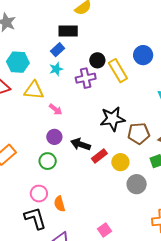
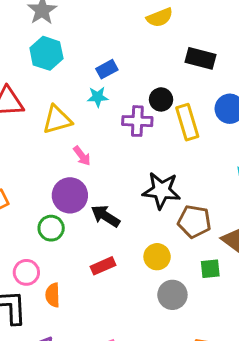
black rectangle: (68, 31) -> (200, 58), moved
cyan hexagon: (18, 62) -> (46, 53), moved
yellow triangle: (34, 90) -> (57, 120), turned -35
purple circle: (54, 137) -> (70, 195), size x1.5
red rectangle: (99, 156) -> (103, 266), moved

